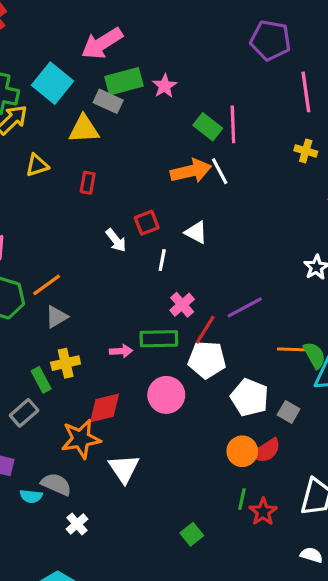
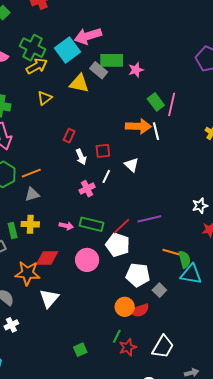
pink arrow: (102, 43) -> (88, 36), moved
yellow triangle: (37, 165) -> (45, 98), turned -35
red rectangle: (88, 183) -> (69, 136), moved
pink cross: (182, 305) -> (87, 189), moved
white pentagon: (250, 397) -> (138, 275), turned -30

